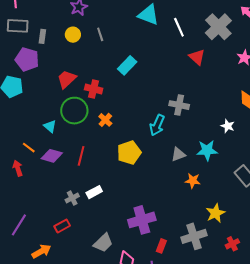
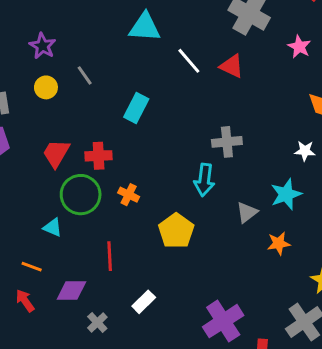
white line: (179, 27) -> (189, 61), moved
purple diamond: (52, 156) -> (71, 291), moved
gray cross: (72, 198) -> (97, 323), moved

